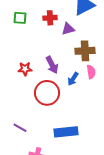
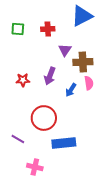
purple triangle: (68, 29) -> (65, 50), moved, turned -40
purple arrow: (52, 65) -> (50, 76), turned 48
red circle: (47, 93) -> (44, 118), moved

